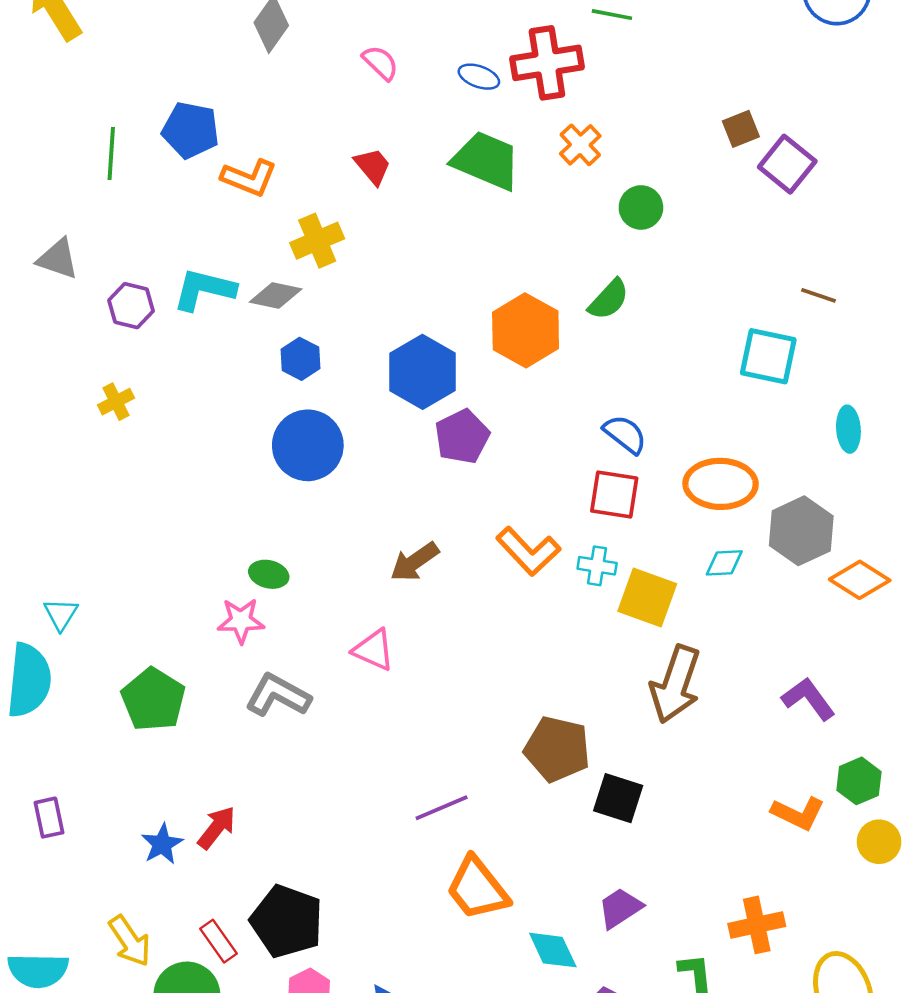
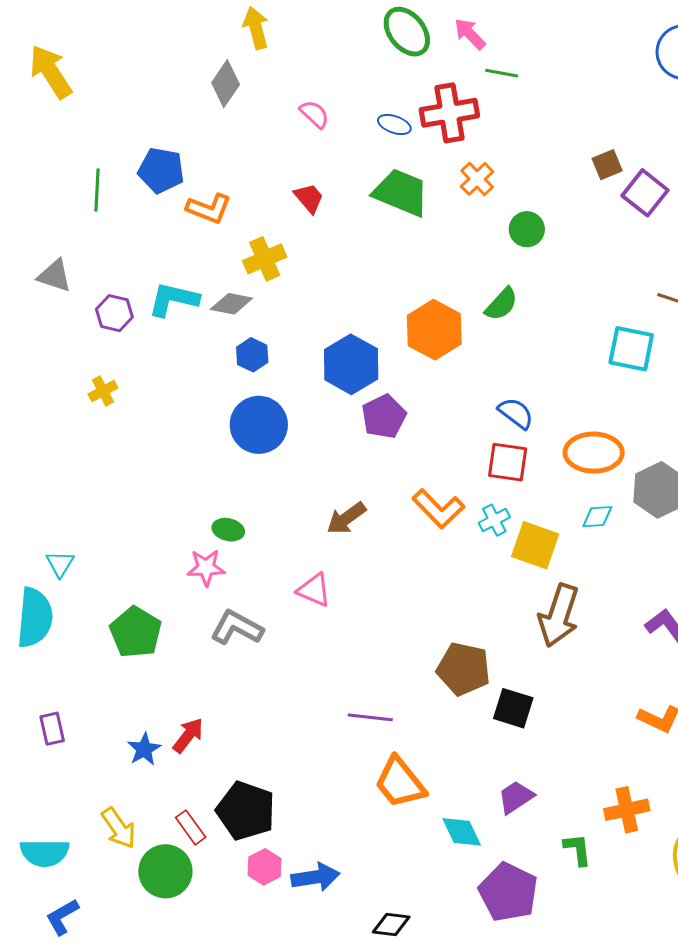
cyan cross: (597, 566) -> (494, 520), turned -36
purple line: (442, 808) -> (370, 717), turned 30

